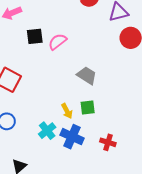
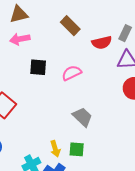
pink semicircle: (58, 42) -> (72, 73), moved

